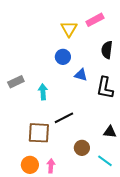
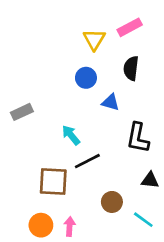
black semicircle: (107, 50) -> (131, 68), moved
black L-shape: (105, 88) -> (138, 138), moved
cyan arrow: (43, 92) -> (71, 135), moved, turned -35

